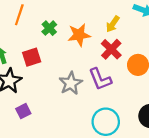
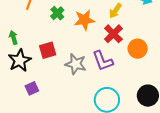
red square: (32, 57) -> (48, 50), moved
gray star: (71, 83) -> (76, 64), turned -30

